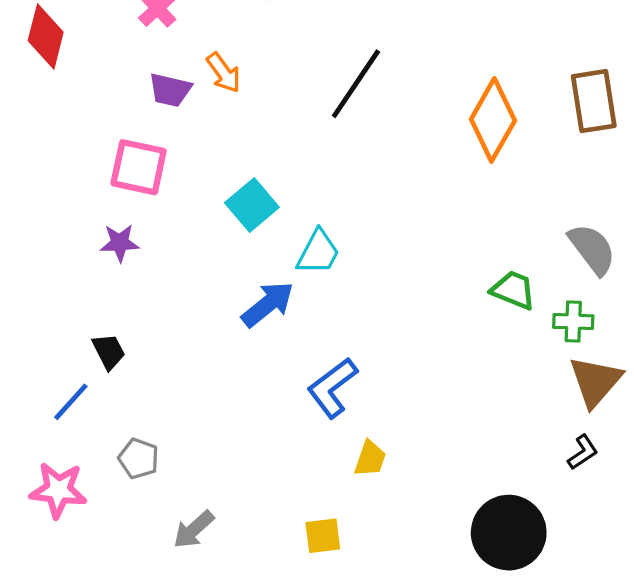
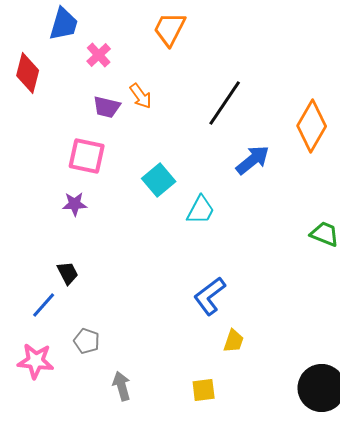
blue arrow: (268, 304) -> (253, 160), moved
gray arrow: (194, 529) -> (122, 386), turned 116

